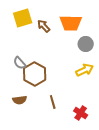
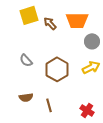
brown hexagon: (35, 74) -> (57, 69), moved
brown line: (53, 102) -> (49, 105), moved

